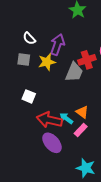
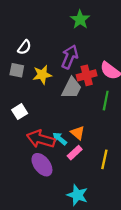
white semicircle: (29, 38) -> (24, 47), turned -104
purple arrow: (57, 45) -> (70, 57), moved
white square: (29, 96) -> (20, 112), turned 32

